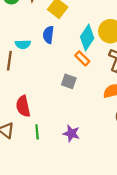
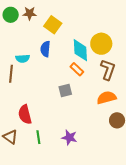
cyan diamond: (87, 37) -> (80, 50), turned -35
gray square: (69, 81) -> (65, 91), turned -32

